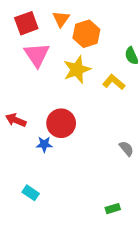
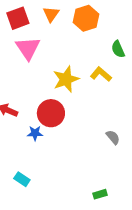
orange hexagon: (86, 34) -> (86, 18), moved
yellow star: (77, 70) -> (66, 79), moved

